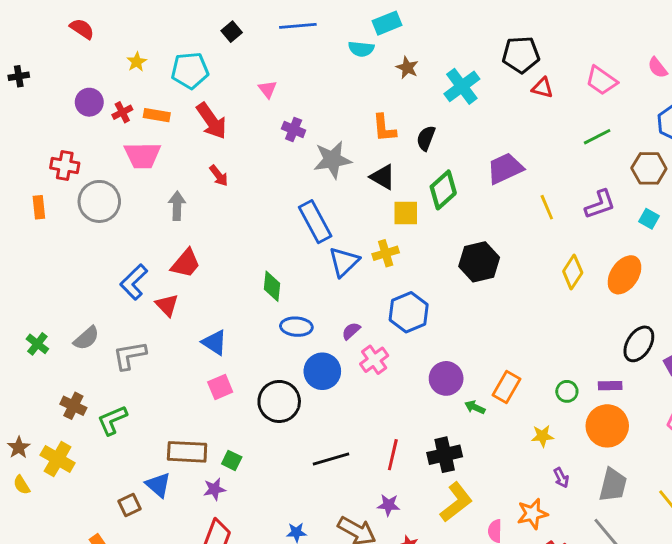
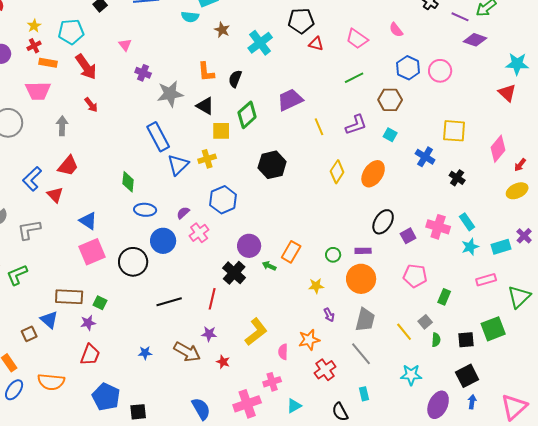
red cross: (122, 112) -> (34, 46), moved
pink square: (220, 387) -> (92, 252), size x1.5
black cross: (445, 455) -> (234, 273), moved, turned -35

